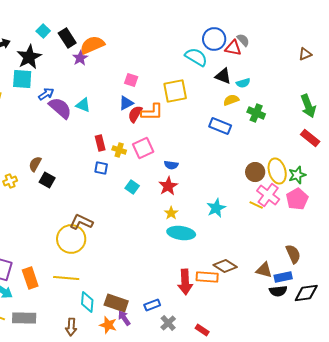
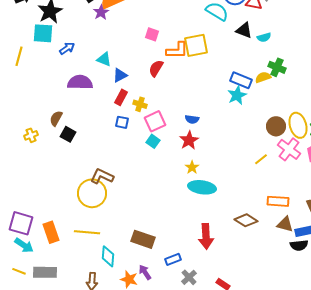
yellow semicircle: (231, 100) -> (263, 77), moved
blue triangle: (126, 103) -> (120, 75), moved
purple semicircle: (60, 108) -> (80, 82), moved, turned -40
orange L-shape: (152, 112) -> (177, 50), moved
red rectangle: (100, 143) -> (121, 97), turned 42
pink square: (143, 148) -> (155, 121), moved
yellow line: (256, 205) -> (261, 159), moved, turned -64
cyan star: (216, 208) -> (237, 95), moved
orange rectangle: (207, 277) -> (278, 201), moved
brown rectangle: (116, 303) -> (143, 239), moved

